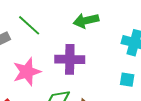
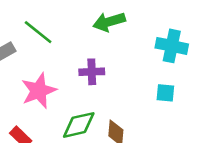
purple cross: (70, 59) -> (92, 72), size x0.7

